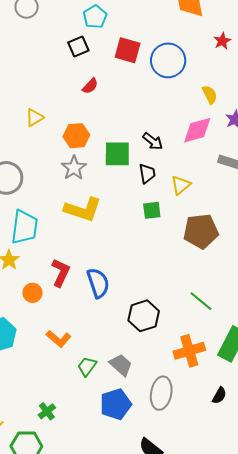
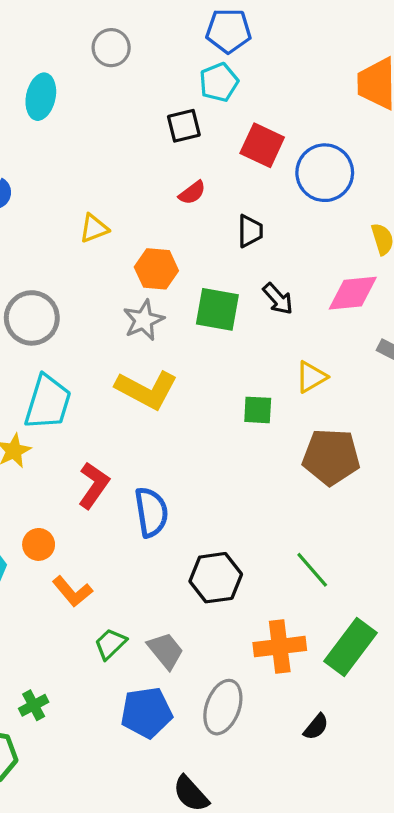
black trapezoid: (147, 174) -> (250, 231), moved
orange circle: (32, 293) -> (39, 544), moved

